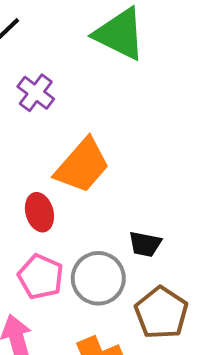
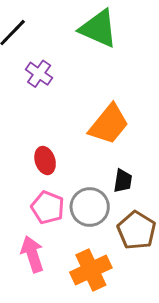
orange trapezoid: (82, 166) -> (109, 124), moved
black trapezoid: (145, 244) -> (123, 181), turned -90

